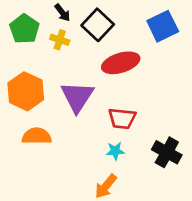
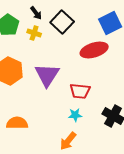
red ellipse: (121, 63) -> (94, 50), moved
orange semicircle: (37, 136) -> (17, 123), moved

